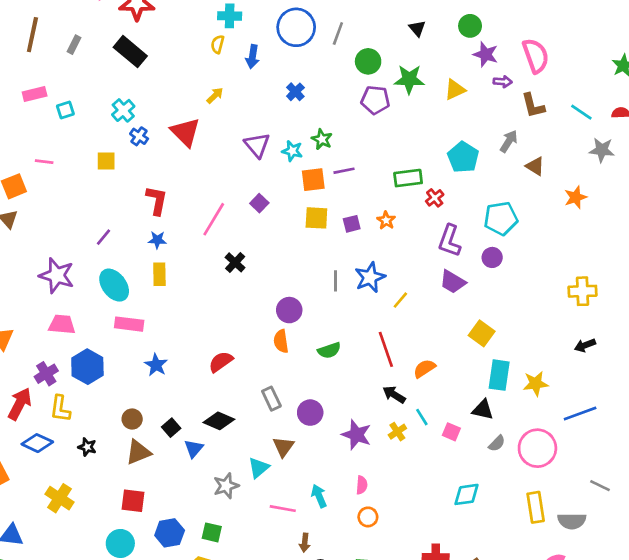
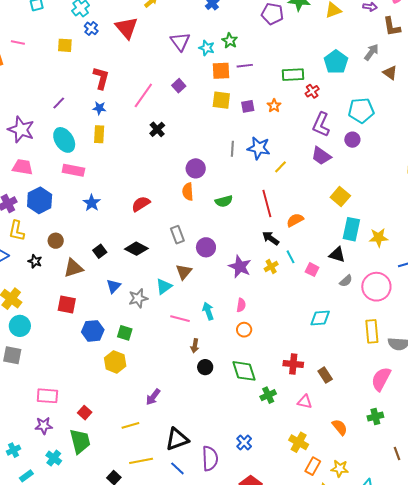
blue star: (370, 277) -> (259, 148), turned 30
brown circle: (132, 419) -> (56, 241), moved
blue triangle: (194, 449) -> (113, 286), moved
cyan circle: (120, 543) -> (20, 326), moved

